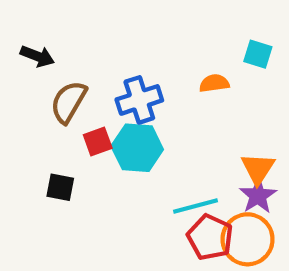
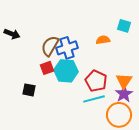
black arrow: (37, 56) -> (12, 34), moved
brown semicircle: (69, 102) -> (50, 46), moved
red pentagon: (210, 237) -> (96, 81), moved

